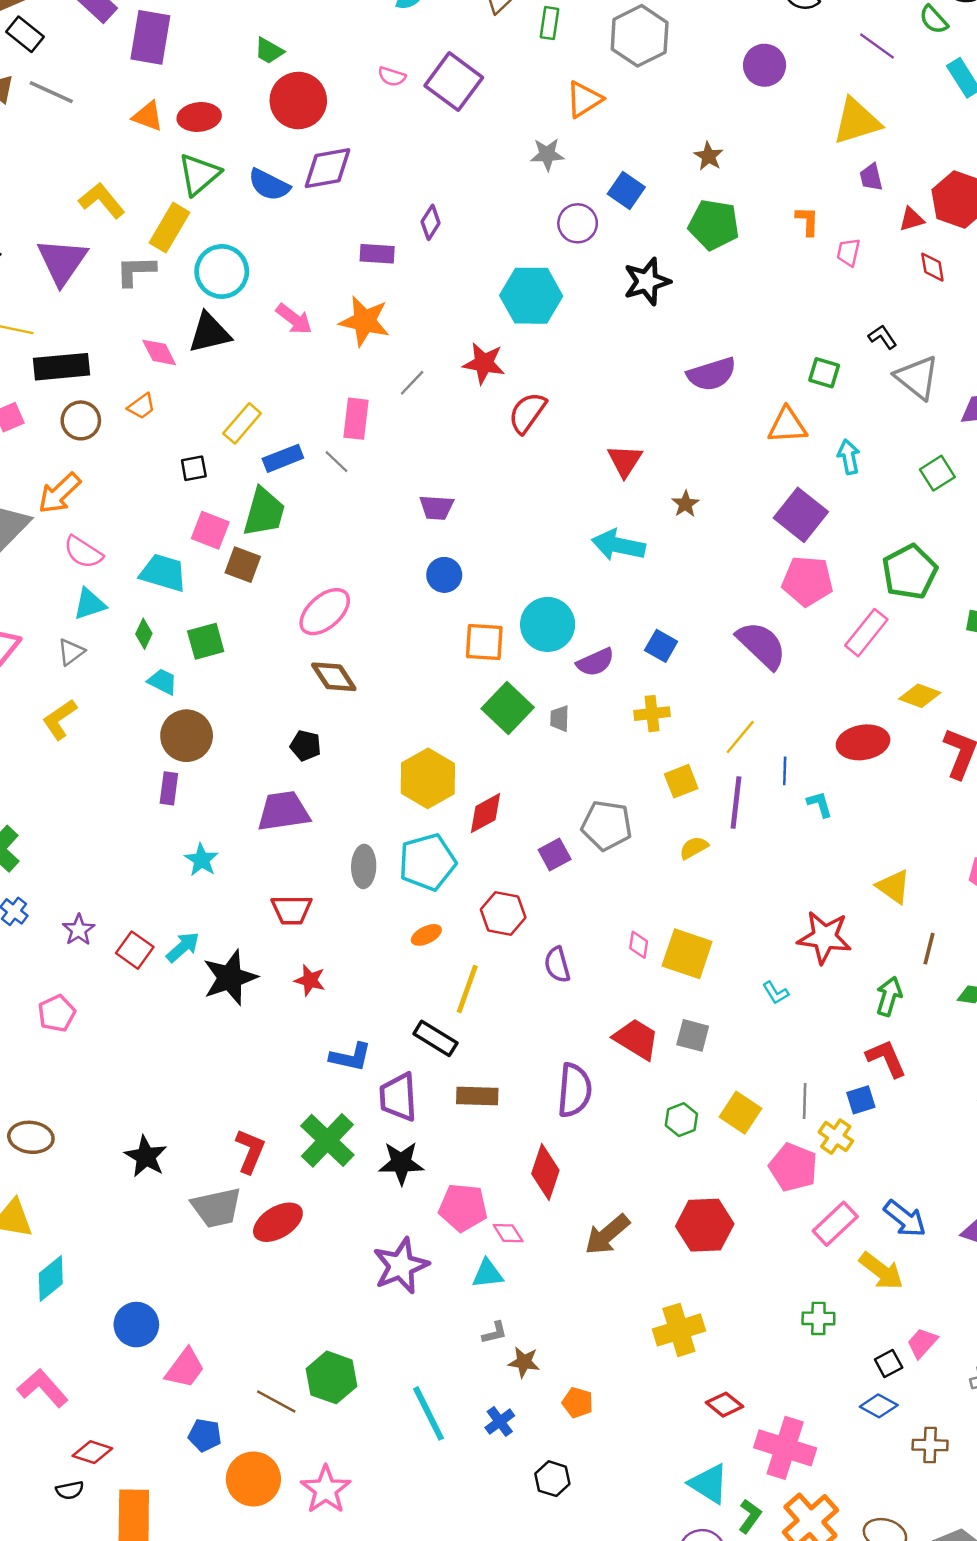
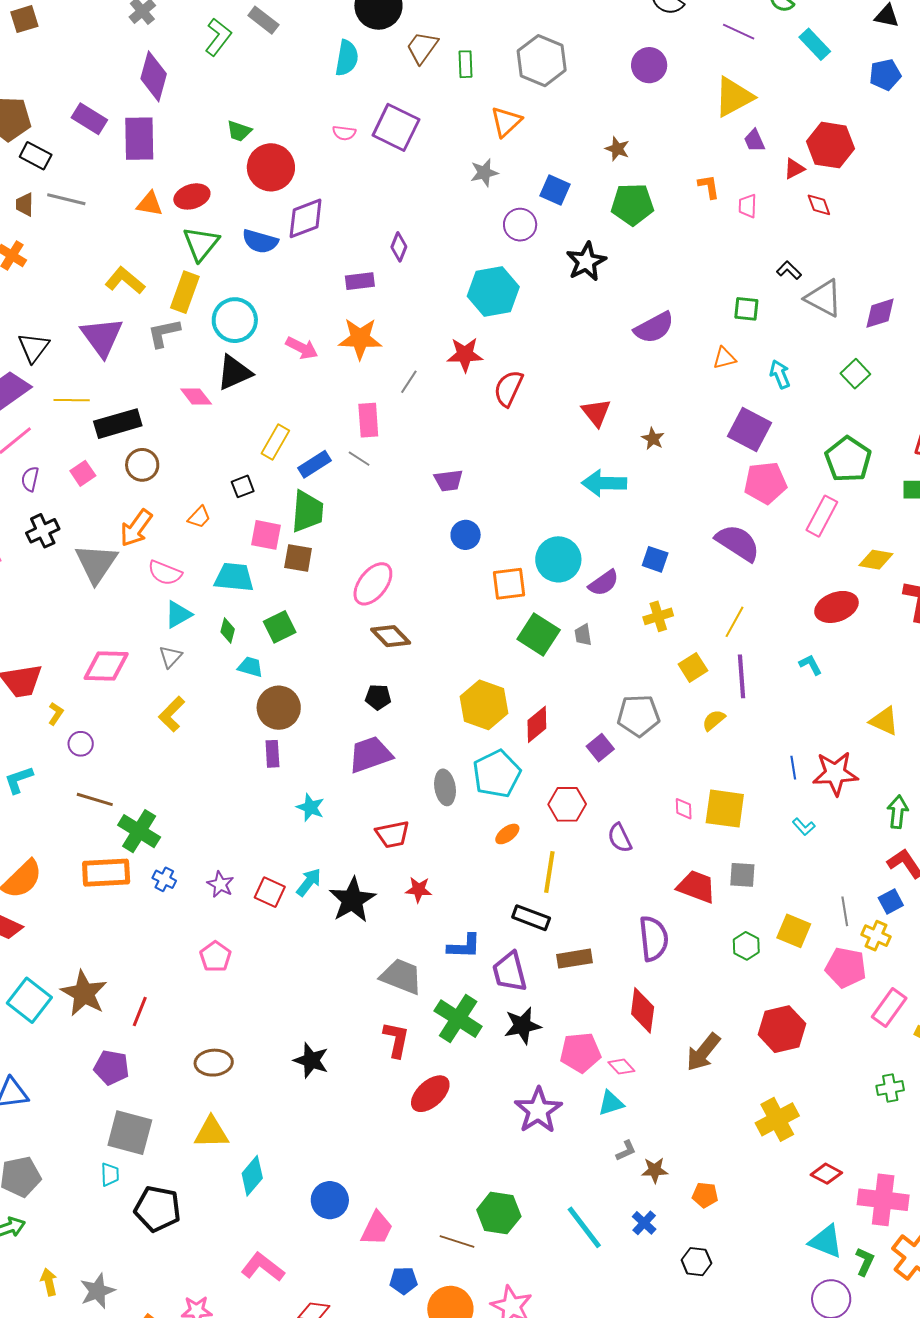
orange trapezoid: (141, 406) -> (199, 517), moved
orange triangle: (787, 425) -> (724, 358), size x0.7
blue line: (785, 771) -> (793, 768), moved
gray trapezoid: (217, 1208) -> (401, 976), moved, turned -135

